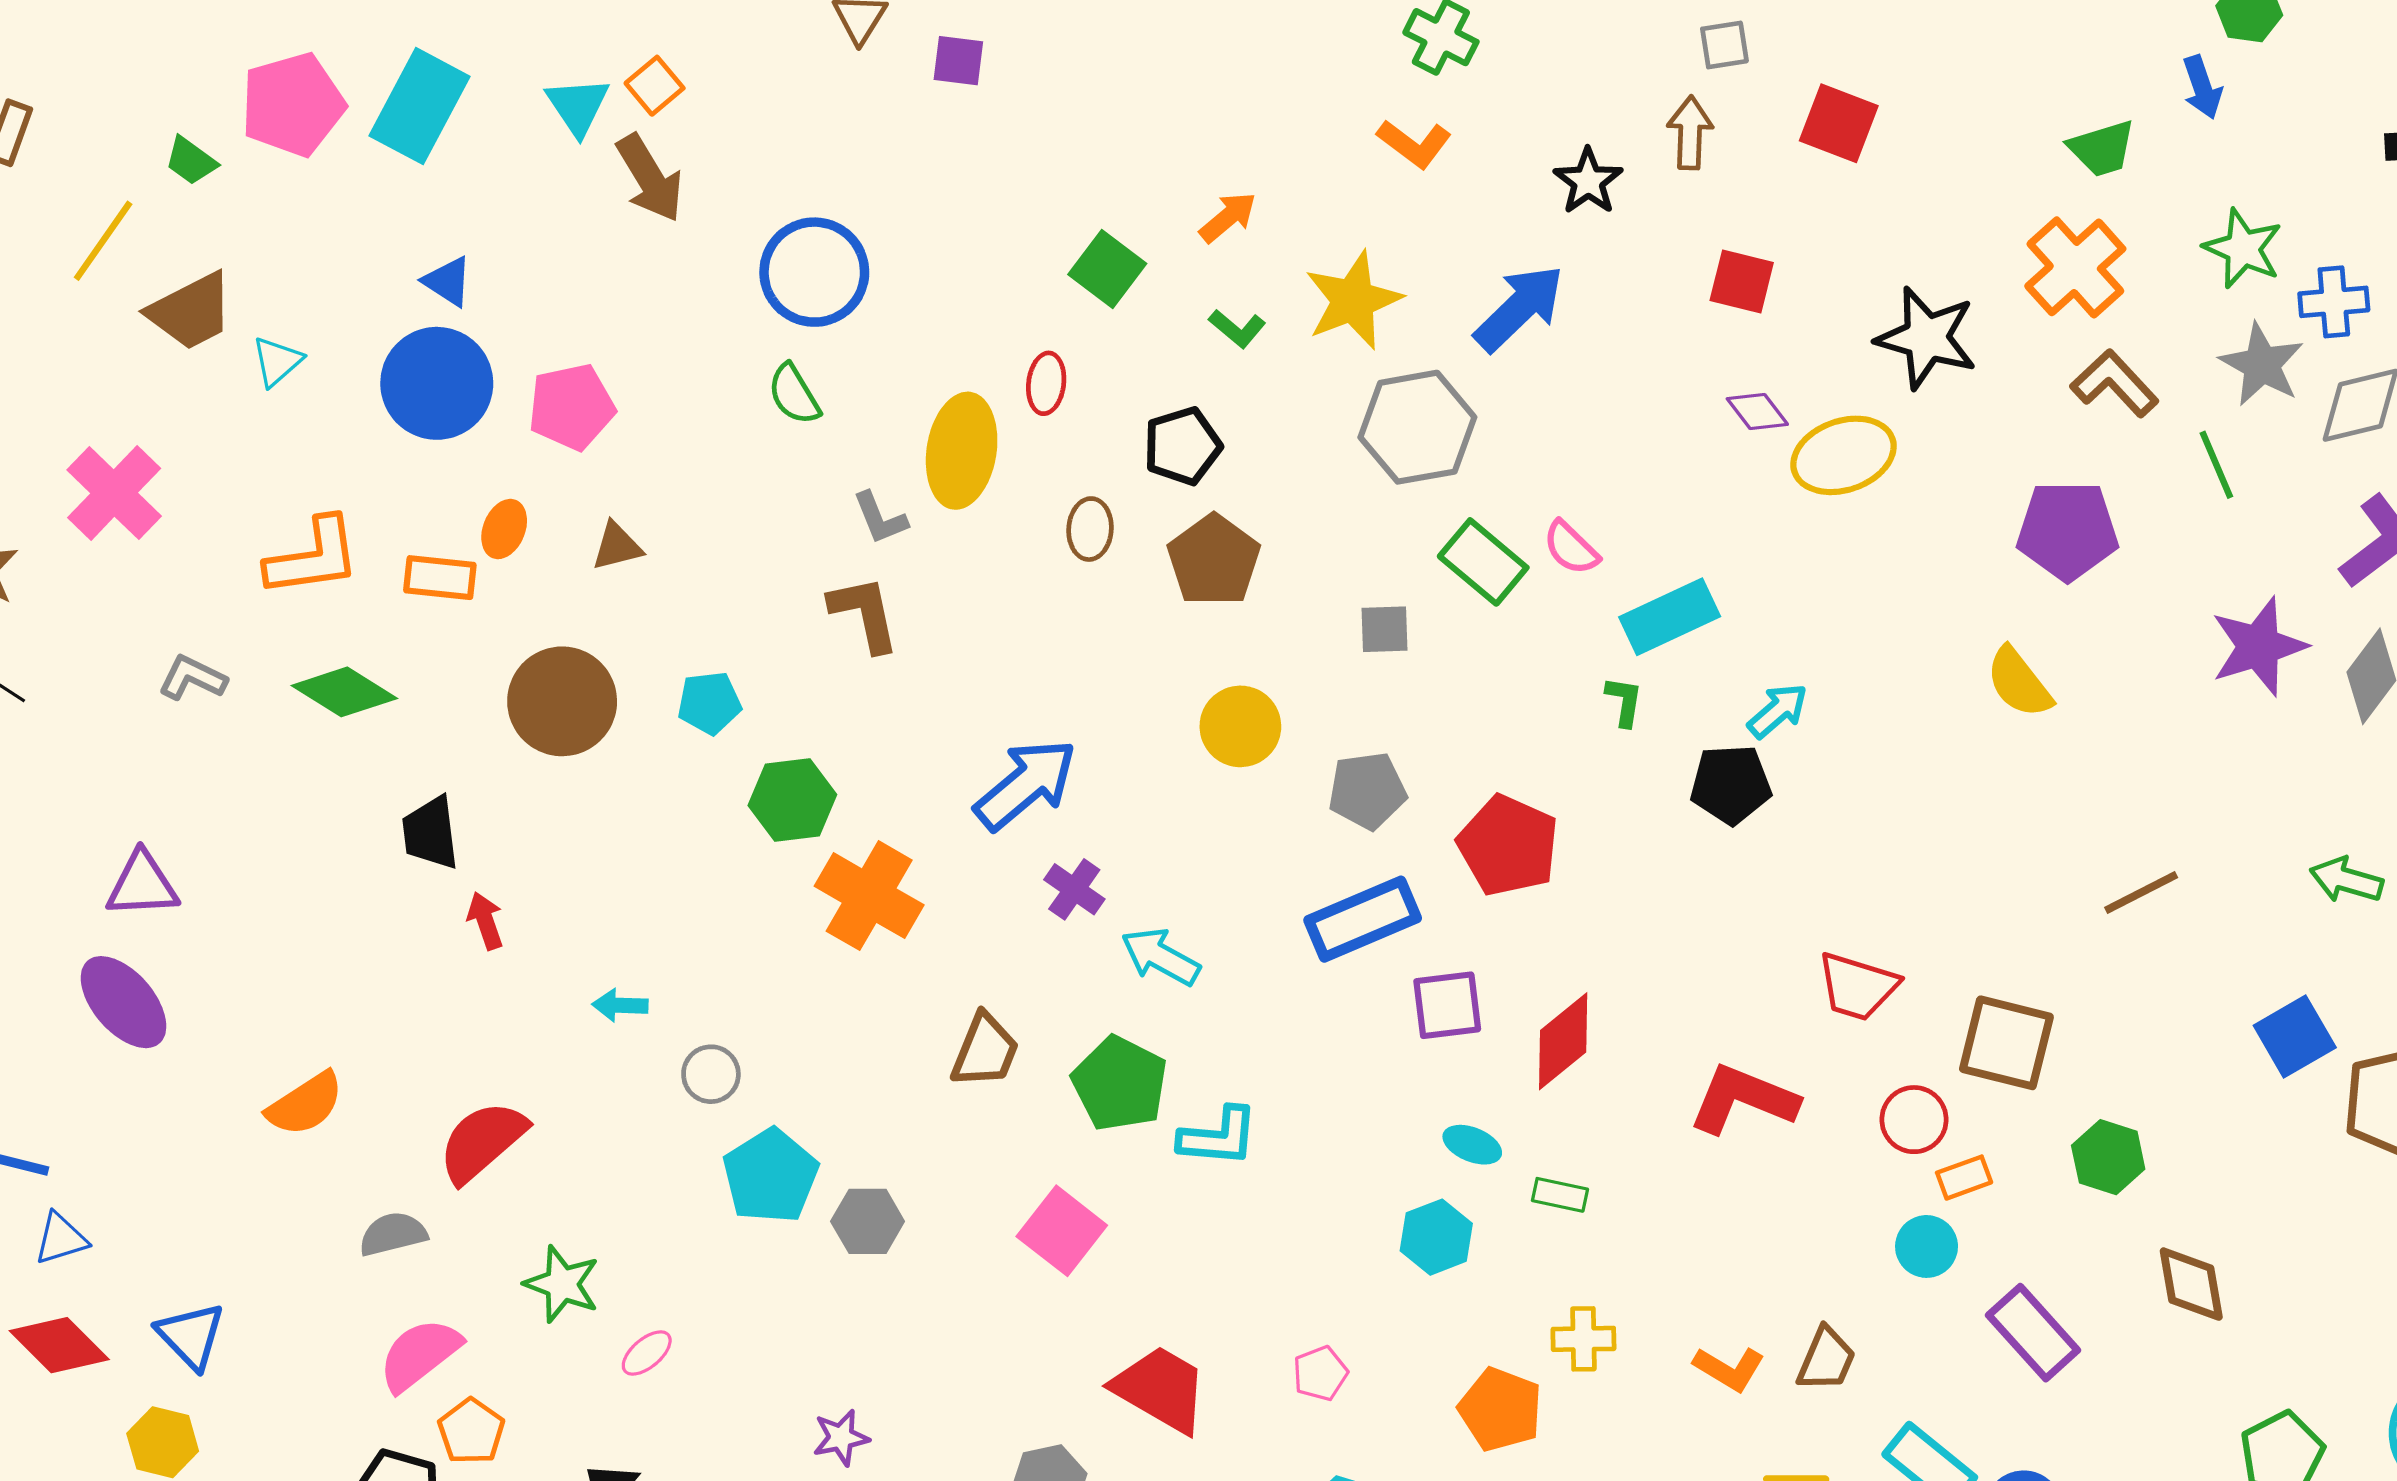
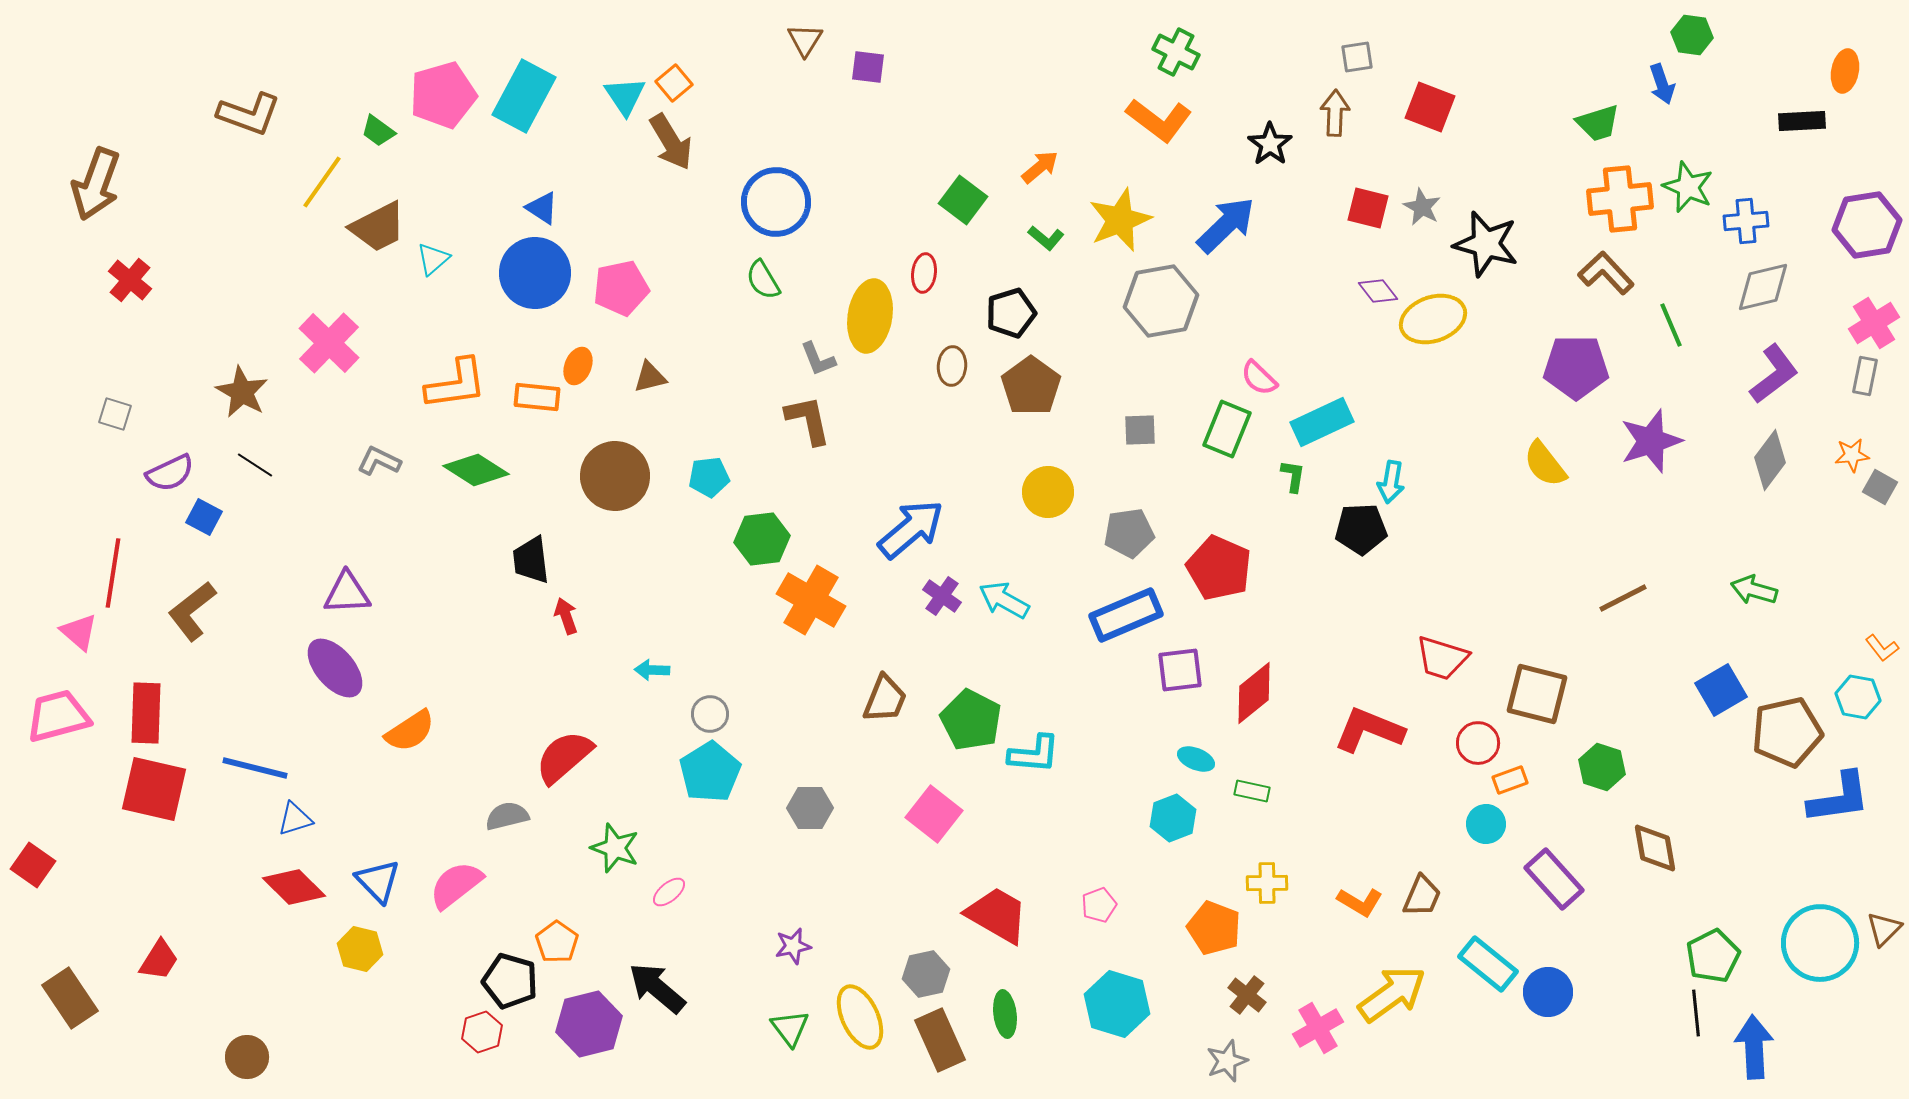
orange L-shape: (1414, 144) -> (1159, 120), size x1.4
orange cross: (2075, 267) -> (1620, 199), moved, turned 36
gray star: (2262, 365) -> (1422, 207), moved, size x0.7
green rectangle: (1483, 562) -> (1227, 429), moved, turned 72
purple star: (2259, 647) -> (1651, 441), moved
cyan arrow: (1778, 711) -> (1391, 482), turned 141
cyan arrow: (1160, 957) -> (1004, 600), moved
orange semicircle: (305, 1104) -> (410, 731), moved
cyan pentagon: (770, 1176) -> (710, 772), moved
pink semicircle: (420, 1355) -> (456, 885), moved

